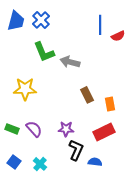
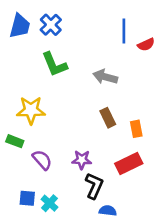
gray arrow: (70, 62) -> (105, 77), moved
green rectangle: (12, 129) -> (15, 141), moved
blue square: (14, 162) -> (27, 198), moved, turned -32
blue semicircle: (95, 162) -> (108, 211), moved

